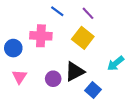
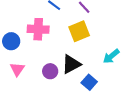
yellow square: (83, 38) -> (79, 31), turned 30

